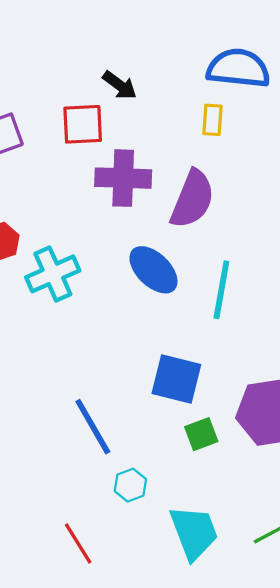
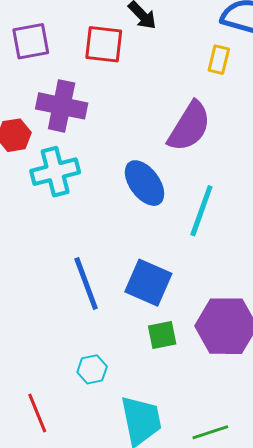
purple cross: (123, 178) -> (62, 106), moved
blue line: (93, 427) -> (86, 284), moved

